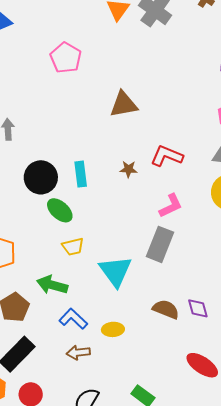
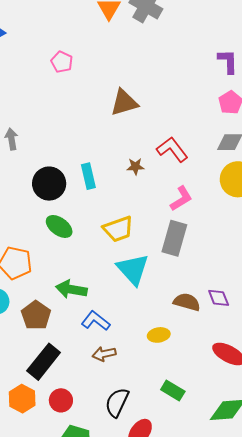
pink pentagon: (66, 58) -> (62, 62), size x0.7
red L-shape: (167, 156) -> (172, 149), turned 36
green ellipse: (60, 210) -> (59, 226), moved
yellow trapezoid: (73, 247) -> (118, 229), moved, size x1.4
yellow ellipse: (113, 329) -> (159, 335), moved

